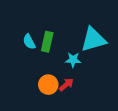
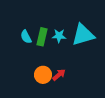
cyan star: (73, 60) -> (59, 36), moved

